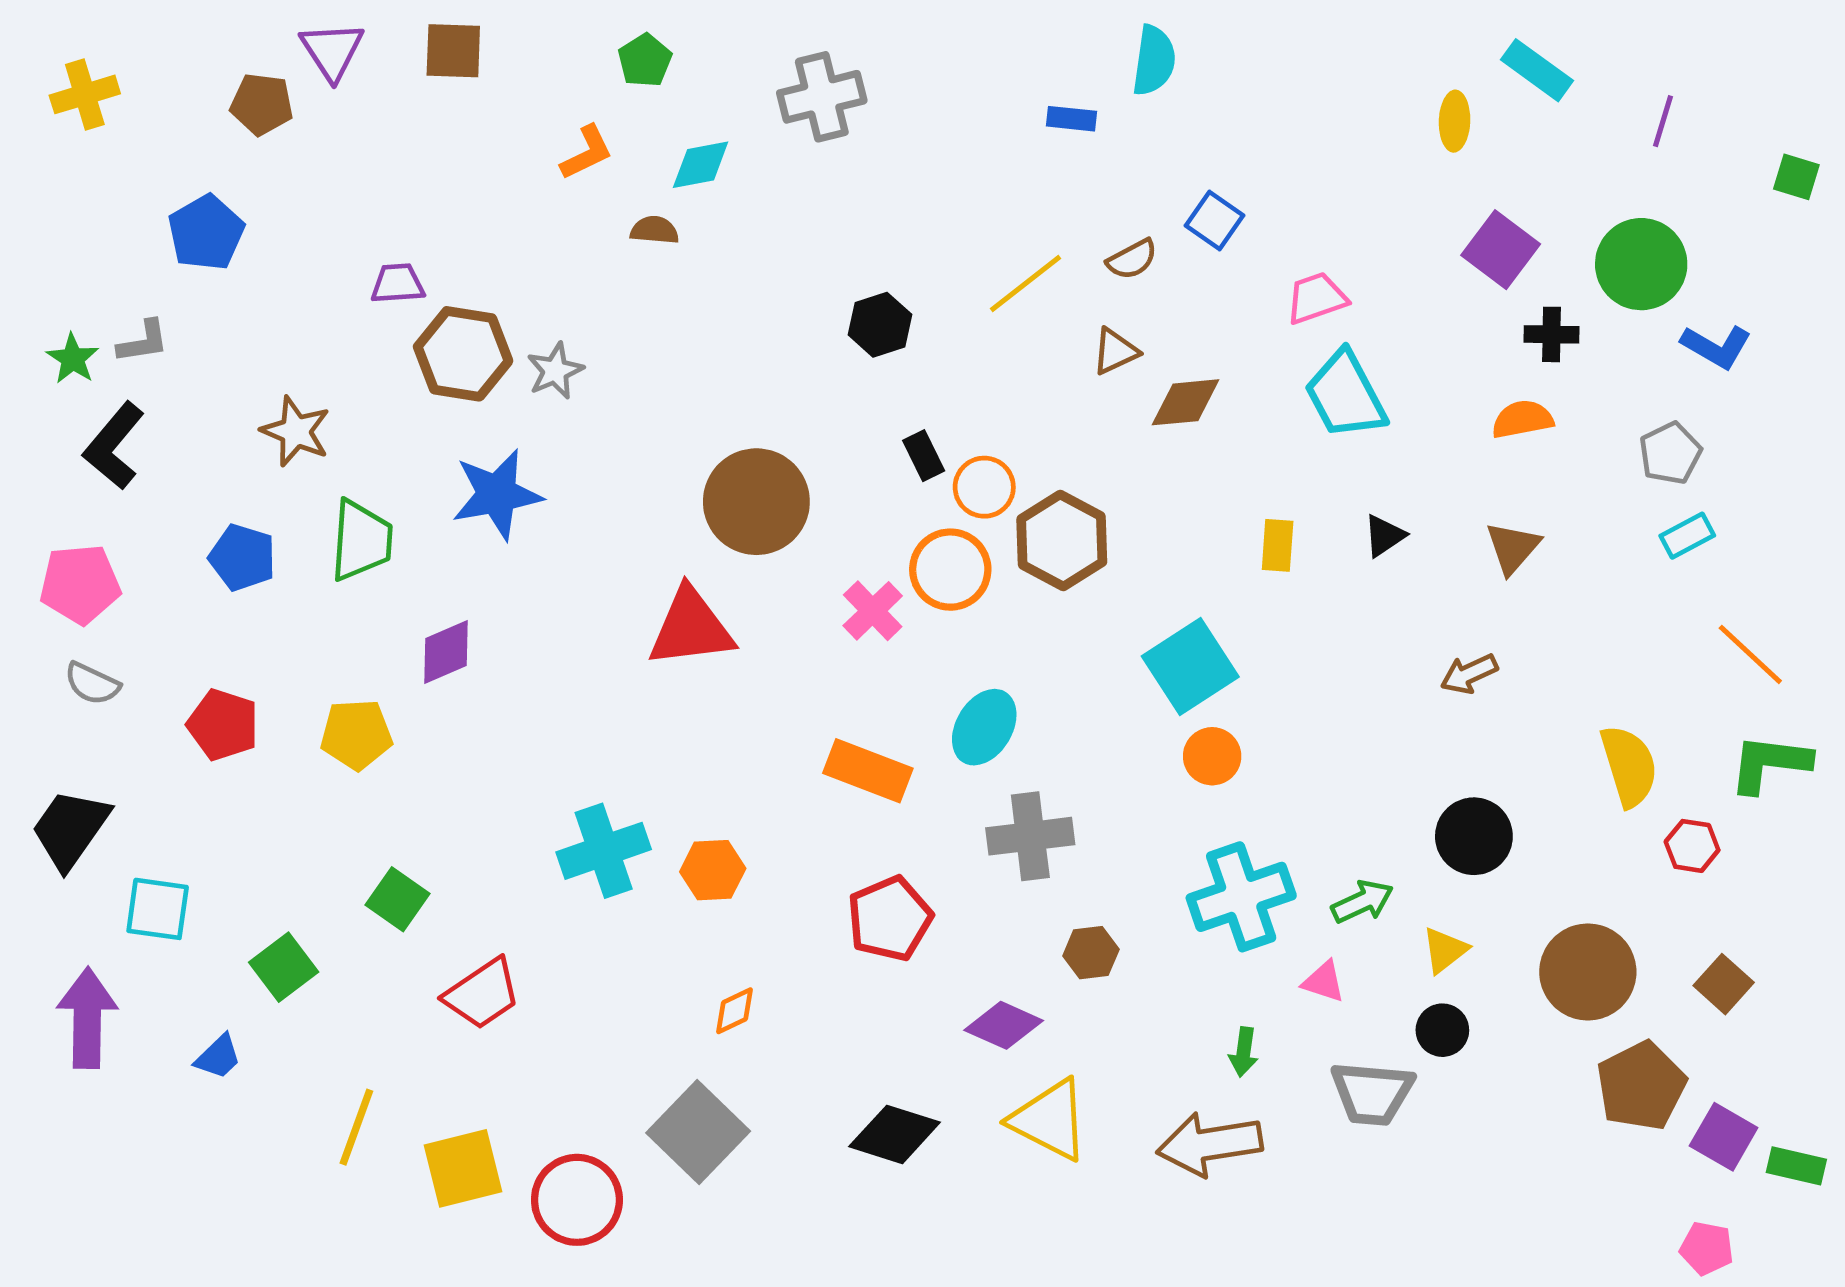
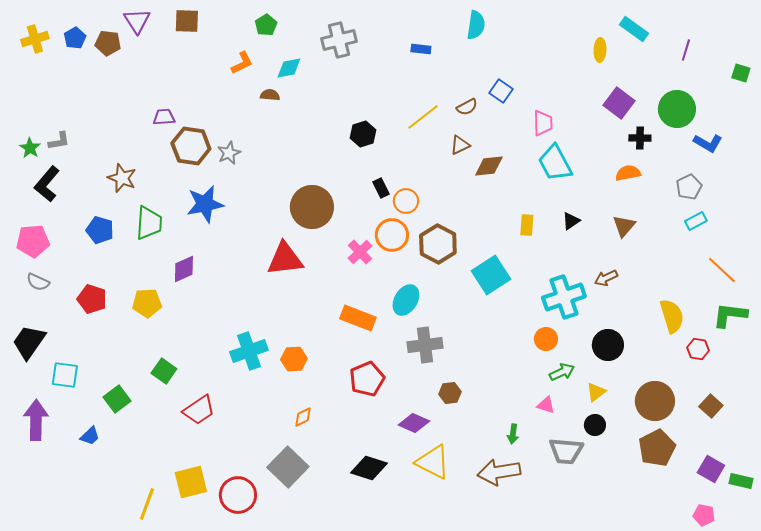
blue rectangle: (1071, 119) -> (421, 49), moved
blue pentagon: (206, 233) -> (75, 38), moved, size x0.7
pink trapezoid: (1316, 298) -> (543, 123), turned 108
brown hexagon: (1062, 540) -> (438, 244), moved
orange circle: (1212, 756) -> (546, 339), moved
cyan cross: (1241, 897) -> (564, 297), moved
brown pentagon: (1641, 1086) -> (657, 448), moved
yellow line: (356, 1127) -> (147, 504), moved

